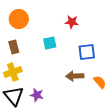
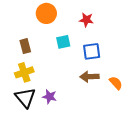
orange circle: (19, 19) -> (46, 13), moved
blue square: (87, 52) -> (92, 51), moved

